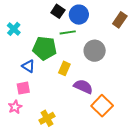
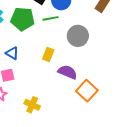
green pentagon: (45, 48) -> (23, 19), moved
yellow cross: (47, 118) -> (32, 105), turned -35

